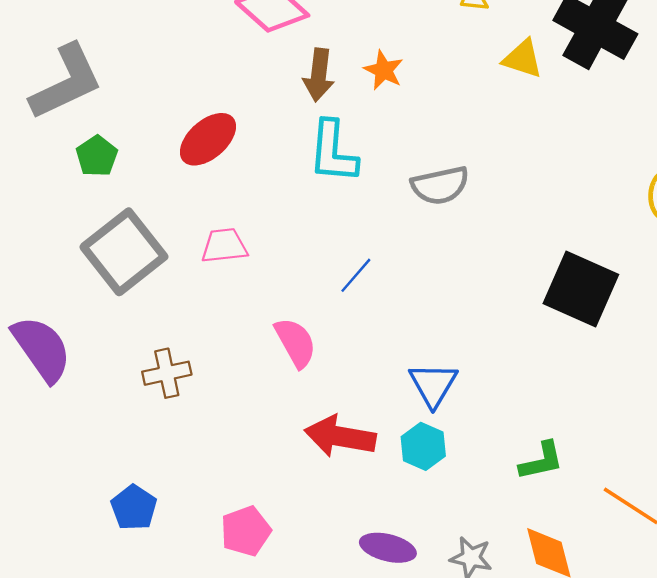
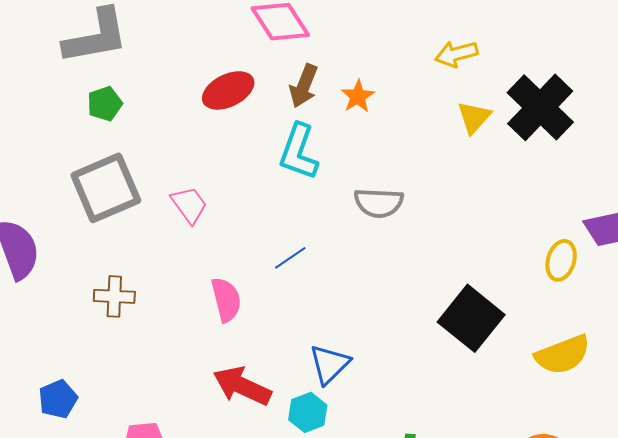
yellow triangle: (523, 59) -> (474, 117), turned 39
red ellipse: (208, 139) -> (228, 90), moved
pink trapezoid: (224, 246) -> (189, 205), turned 45

